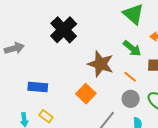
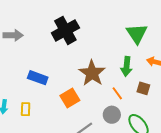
green arrow: (132, 48) -> (127, 66), turned 42
blue rectangle: (38, 87) -> (38, 78), moved
yellow rectangle: (46, 116) -> (26, 109), turned 40

